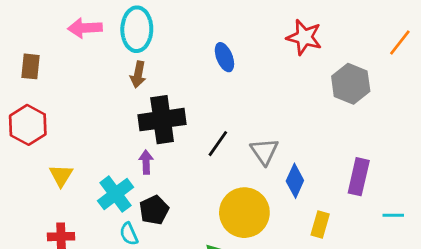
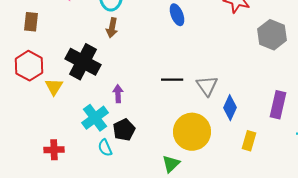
black cross: (162, 120) -> (83, 62), moved, turned 36
black line: (218, 144) -> (172, 80), turned 55
yellow triangle: (61, 175) -> (54, 87), moved

